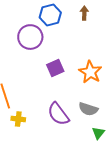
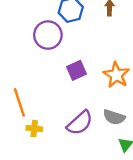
purple semicircle: (58, 114) -> (80, 123), turned -95

